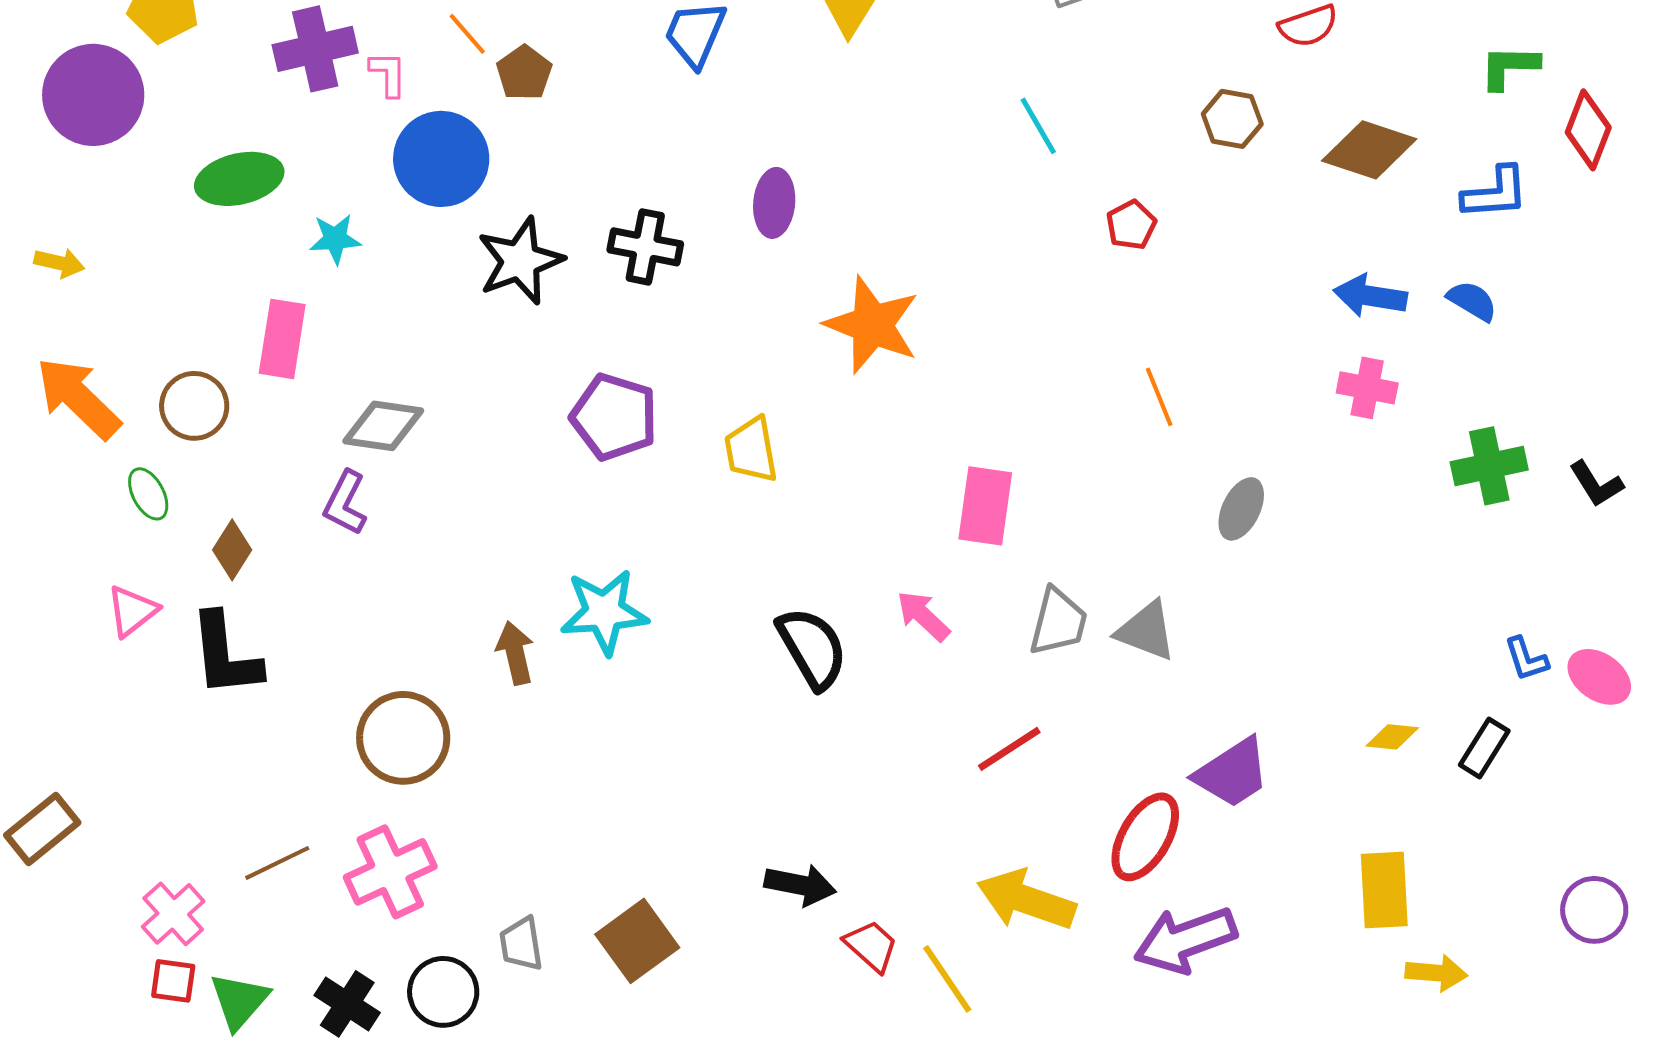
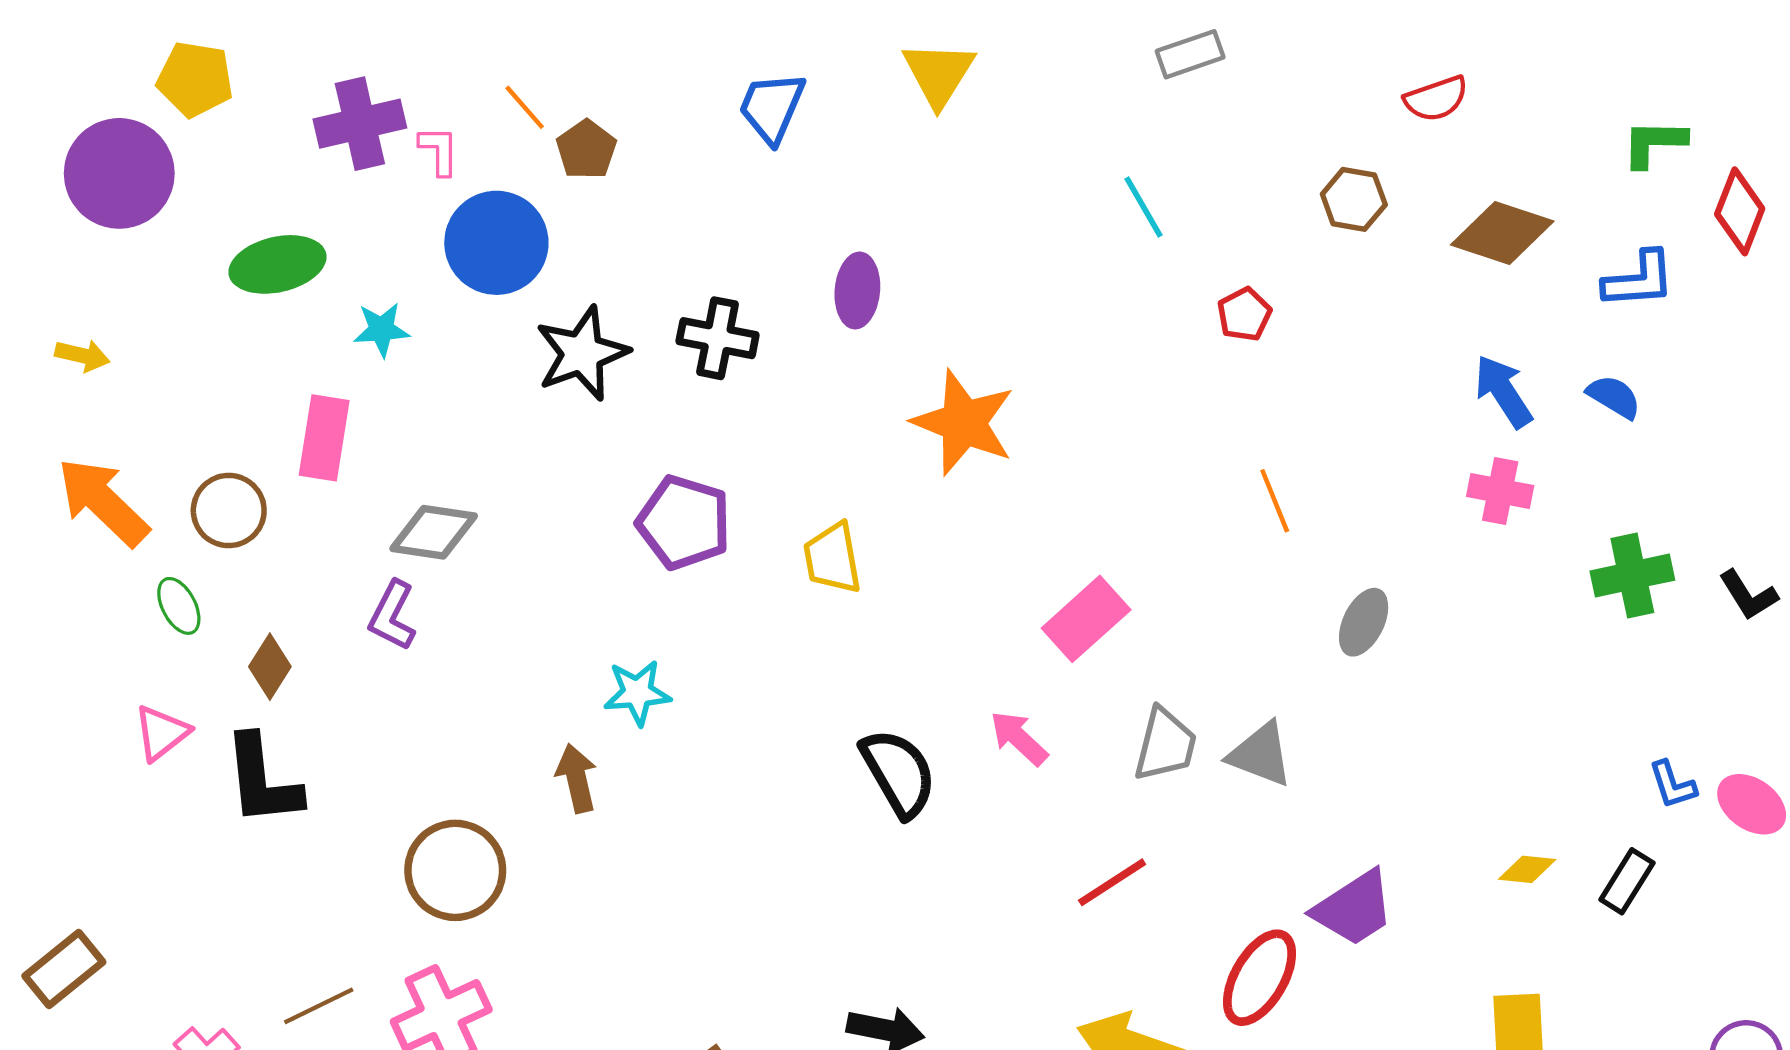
blue arrow: (1370, 296) -> (1503, 391), turned 48
pink rectangle: (985, 506) -> (1086, 619), turned 40
cyan star: (604, 612) -> (637, 693), moved, size x0.7

